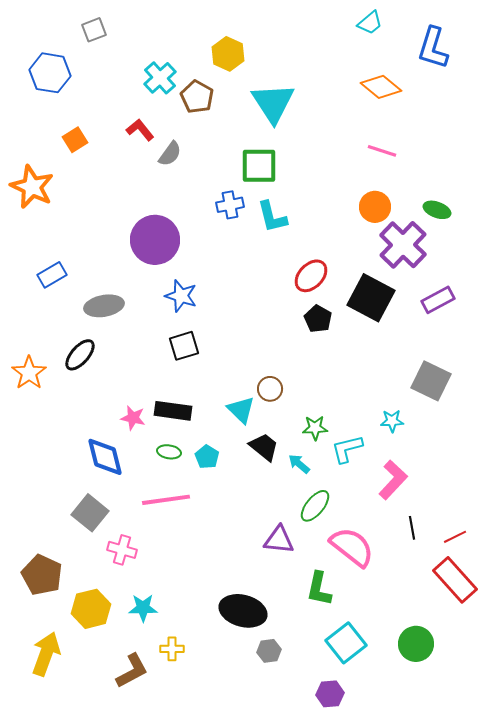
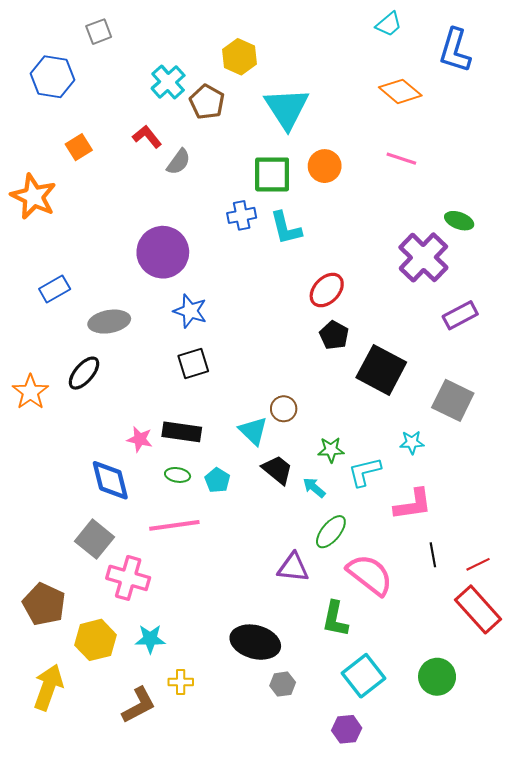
orange circle: (375, 207) -> (325, 166), moved
black square: (371, 298) -> (381, 370), moved
pink L-shape: (393, 480) -> (413, 504), turned 39
pink cross: (122, 550) -> (128, 578), size x1.4

